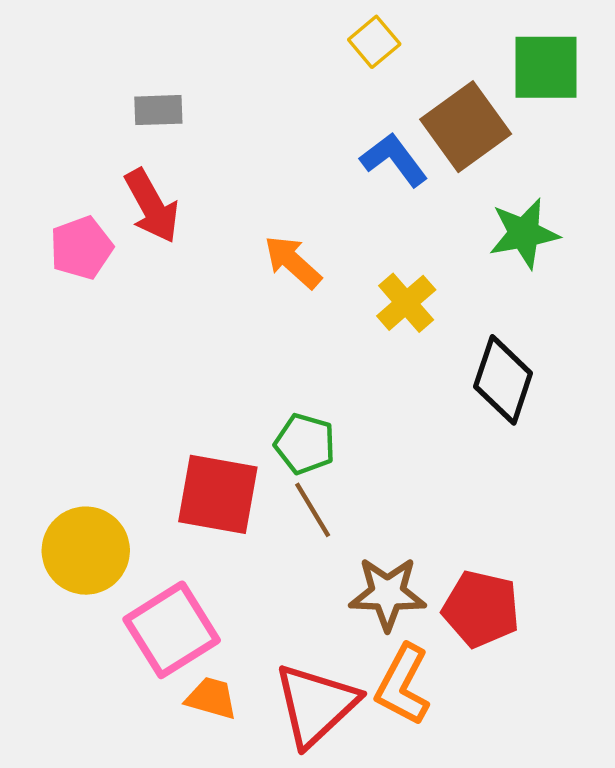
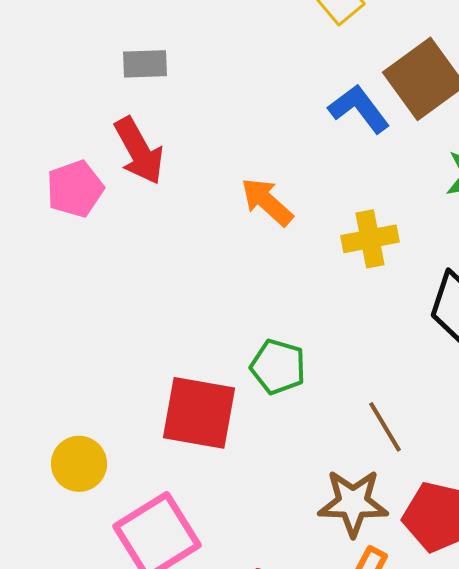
yellow cross: (406, 303) -> (370, 239), turned 30
brown line: (313, 510) -> (385, 427), moved
yellow circle: (86, 551) -> (79, 464), size x0.7

